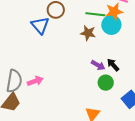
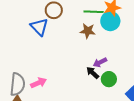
purple arrow: (98, 65) -> (100, 62), turned 128
black arrow: (113, 65) -> (93, 73), moved

